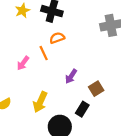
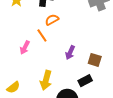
brown square: (96, 89) -> (95, 60), turned -32
black rectangle: (82, 109) -> (85, 81), turned 40

